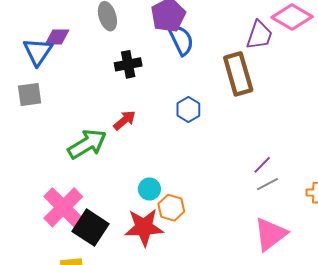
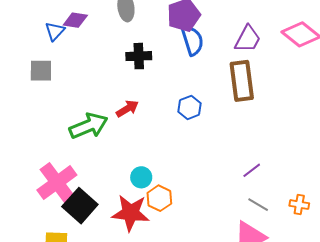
purple trapezoid: (259, 35) -> (248, 39), moved
blue triangle: (38, 52) -> (55, 31), size x0.7
gray line: (267, 184) -> (258, 205), moved, turned 50

